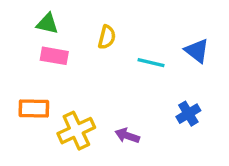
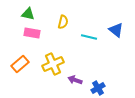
orange rectangle: (34, 108) -> (20, 64), turned -42
blue cross: (188, 114) -> (98, 88), moved
yellow cross: (76, 131) -> (53, 64), moved

